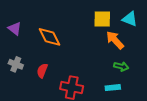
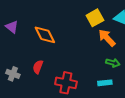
yellow square: (102, 19) -> (95, 18), turned -30
gray cross: (16, 64) -> (13, 74), moved

